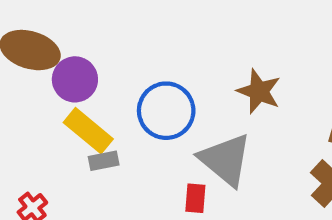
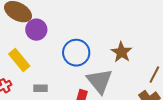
yellow rectangle: (88, 131) -> (19, 60), moved
gray rectangle: (104, 161) -> (40, 88), moved

